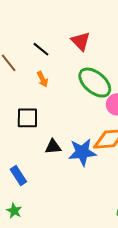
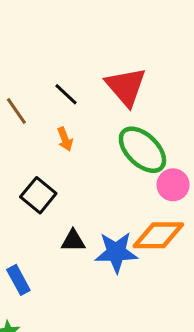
red triangle: (81, 41) -> (126, 87), size x1.4
black square: (27, 118) -> (38, 195), turned 35

